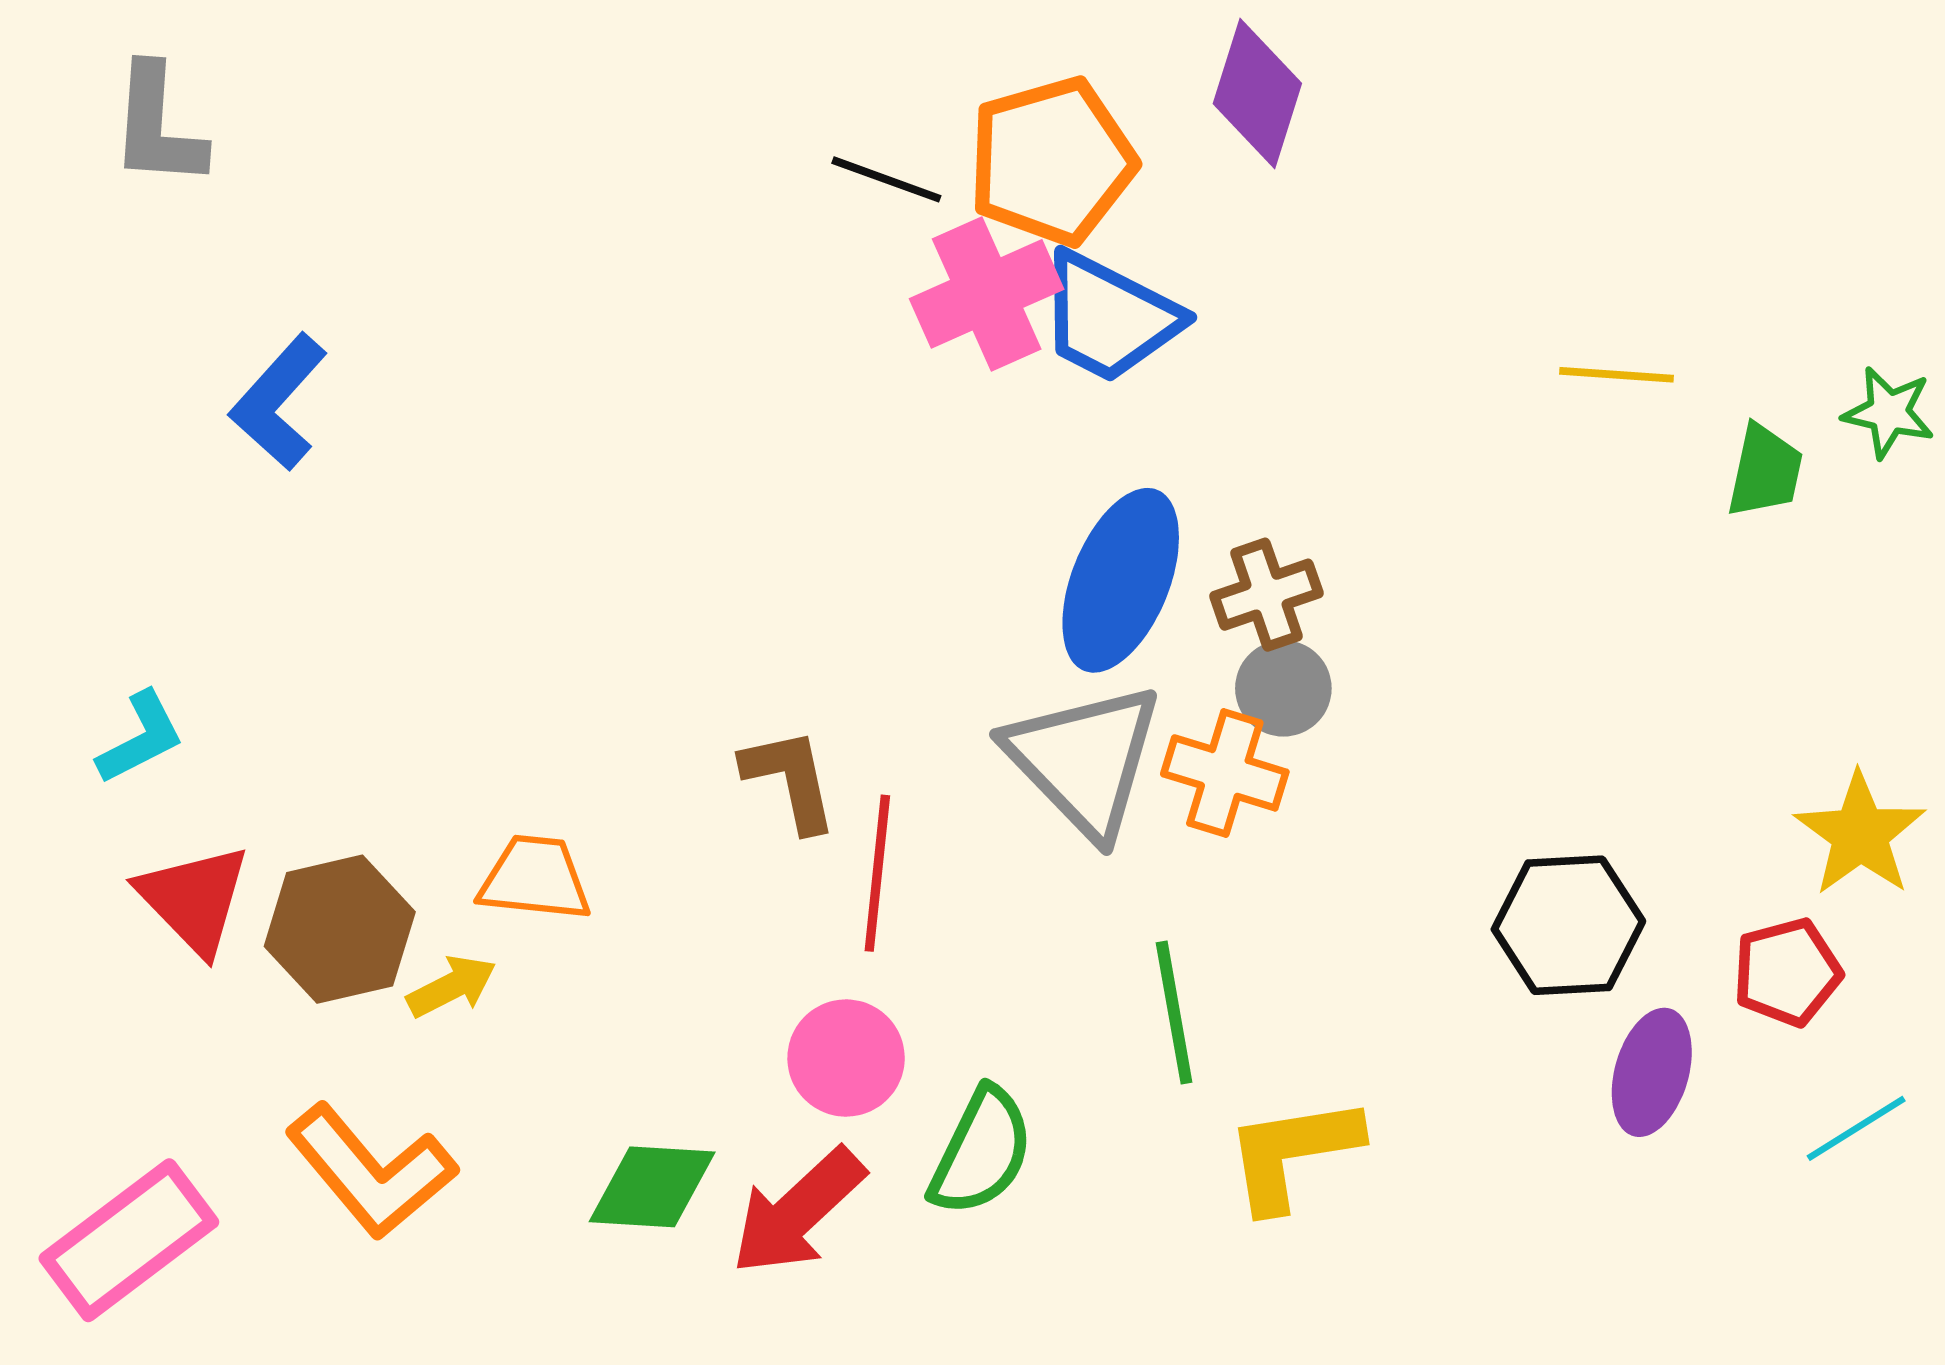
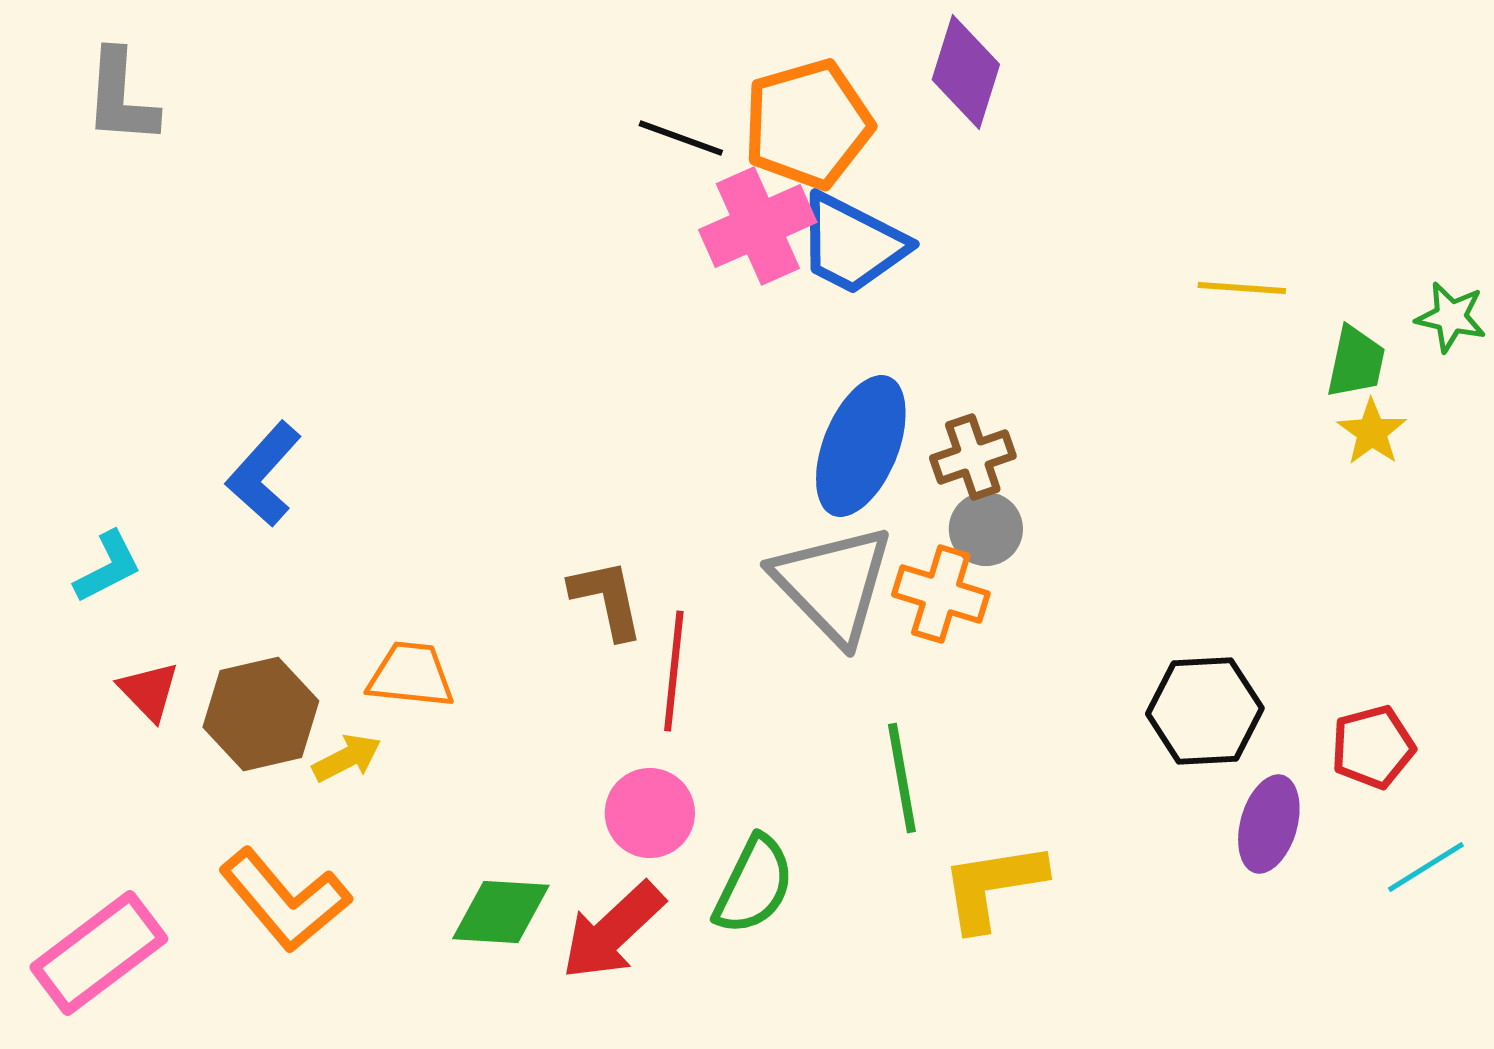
blue L-shape: (279, 402) -> (264, 474), moved
yellow star: (1860, 834) -> (1372, 432), moved, size x0.7
red triangle: (194, 899) -> (149, 691), size x0.7

